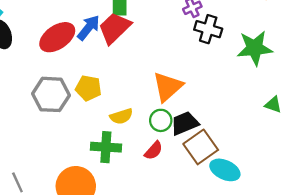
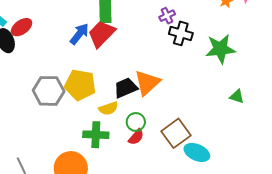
red ellipse: (57, 37) -> (22, 27), moved, size x0.7
yellow pentagon: (88, 88) -> (80, 85), size x1.4
green circle: (161, 120) -> (136, 122), moved
black trapezoid: (185, 123) -> (126, 88), moved

